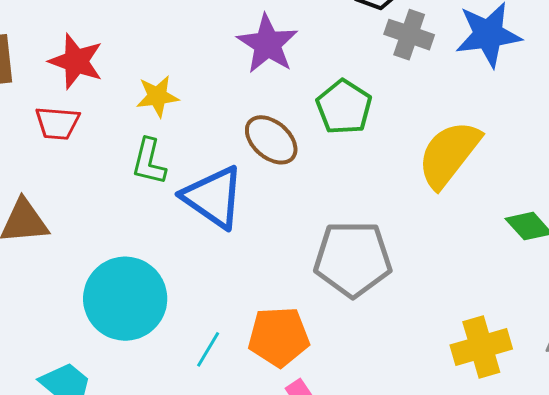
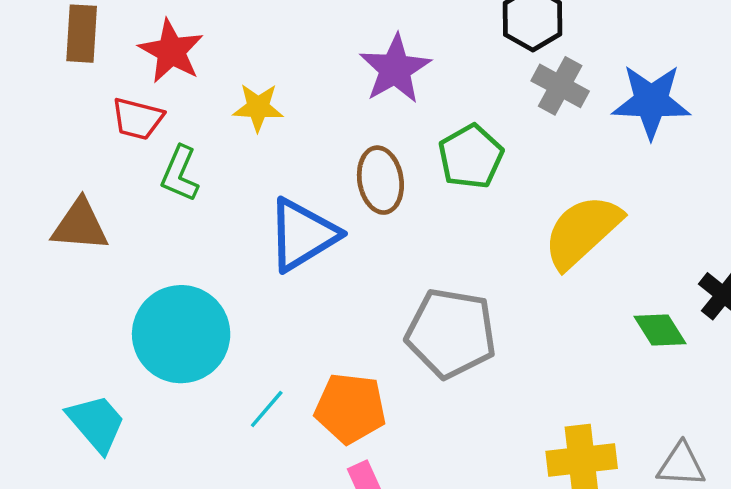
brown ellipse: (271, 140) -> (380, 180), turned 30
green L-shape: (149, 162) -> (180, 174), moved
blue triangle: (213, 197) -> (303, 235), turned 44

